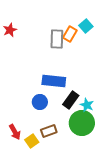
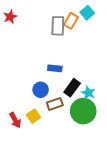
blue rectangle: (54, 81) -> (55, 68), size x0.6
brown rectangle: (49, 131) -> (55, 104), moved
yellow square: (32, 141) -> (33, 116), moved

